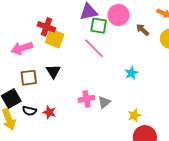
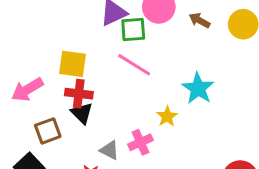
red cross: (46, 27) -> (79, 94), moved
cyan star: (131, 73) -> (198, 88), size x1.5
gray triangle: (104, 102) -> (109, 150), moved, turned -40
yellow star: (134, 115) -> (167, 116), moved

